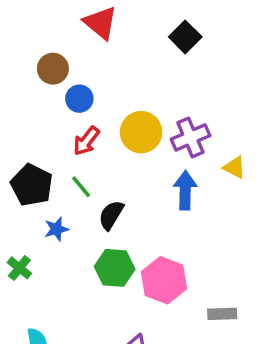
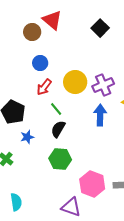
brown circle: (53, 69) -> (32, 32), moved
green line: (81, 187) -> (56, 109), moved
pink hexagon: (164, 280) -> (92, 184), moved

